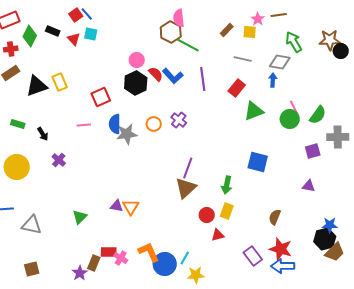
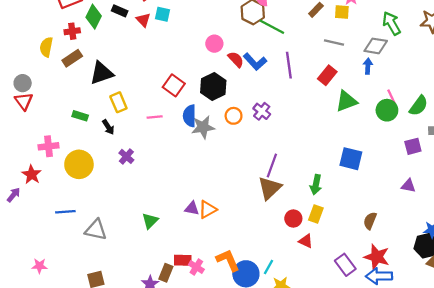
yellow rectangle: (60, 82) -> (118, 102), moved
black hexagon: (136, 83) -> (213, 87), moved
red square: (101, 97) -> (174, 85), turned -30
orange triangle: (131, 207) -> (208, 209), turned 30
red triangle: (218, 235) -> (306, 241), turned 40

